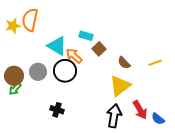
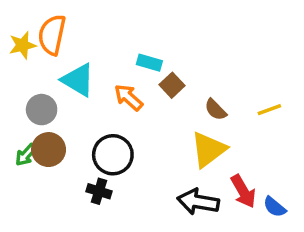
cyan triangle: (57, 46) -> (78, 80), moved
black circle: (65, 71) -> (113, 155), moved
gray circle: (38, 72) -> (42, 110), moved
brown circle: (14, 76) -> (49, 150), moved
black arrow: (114, 116) -> (198, 202), turned -90

